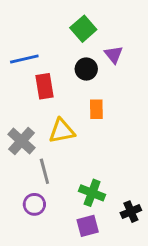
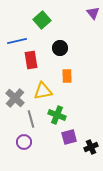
green square: (83, 29) -> (42, 20), moved
purple triangle: (114, 55) -> (93, 13), moved
green cross: (92, 193) -> (57, 115), moved
purple square: (88, 226) -> (69, 137), moved

